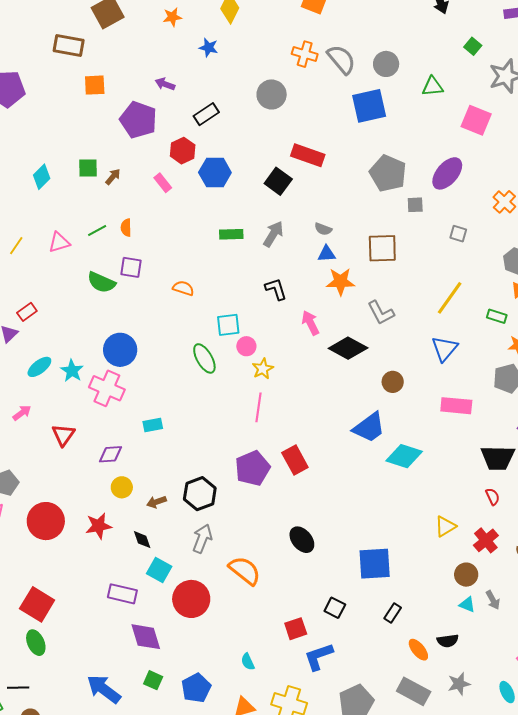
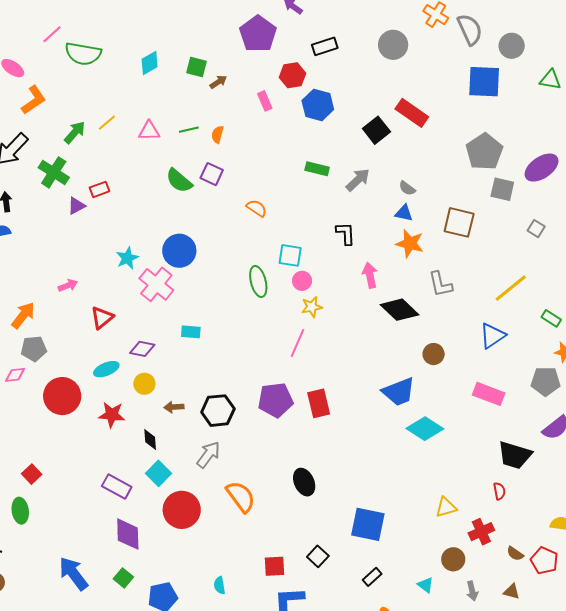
gray square: (415, 205) -> (502, 189), size x1.4
cyan ellipse: (39, 367) -> (106, 369), moved
red square: (37, 604) -> (32, 474), size x0.6
cyan triangle: (467, 605) -> (426, 585), moved

